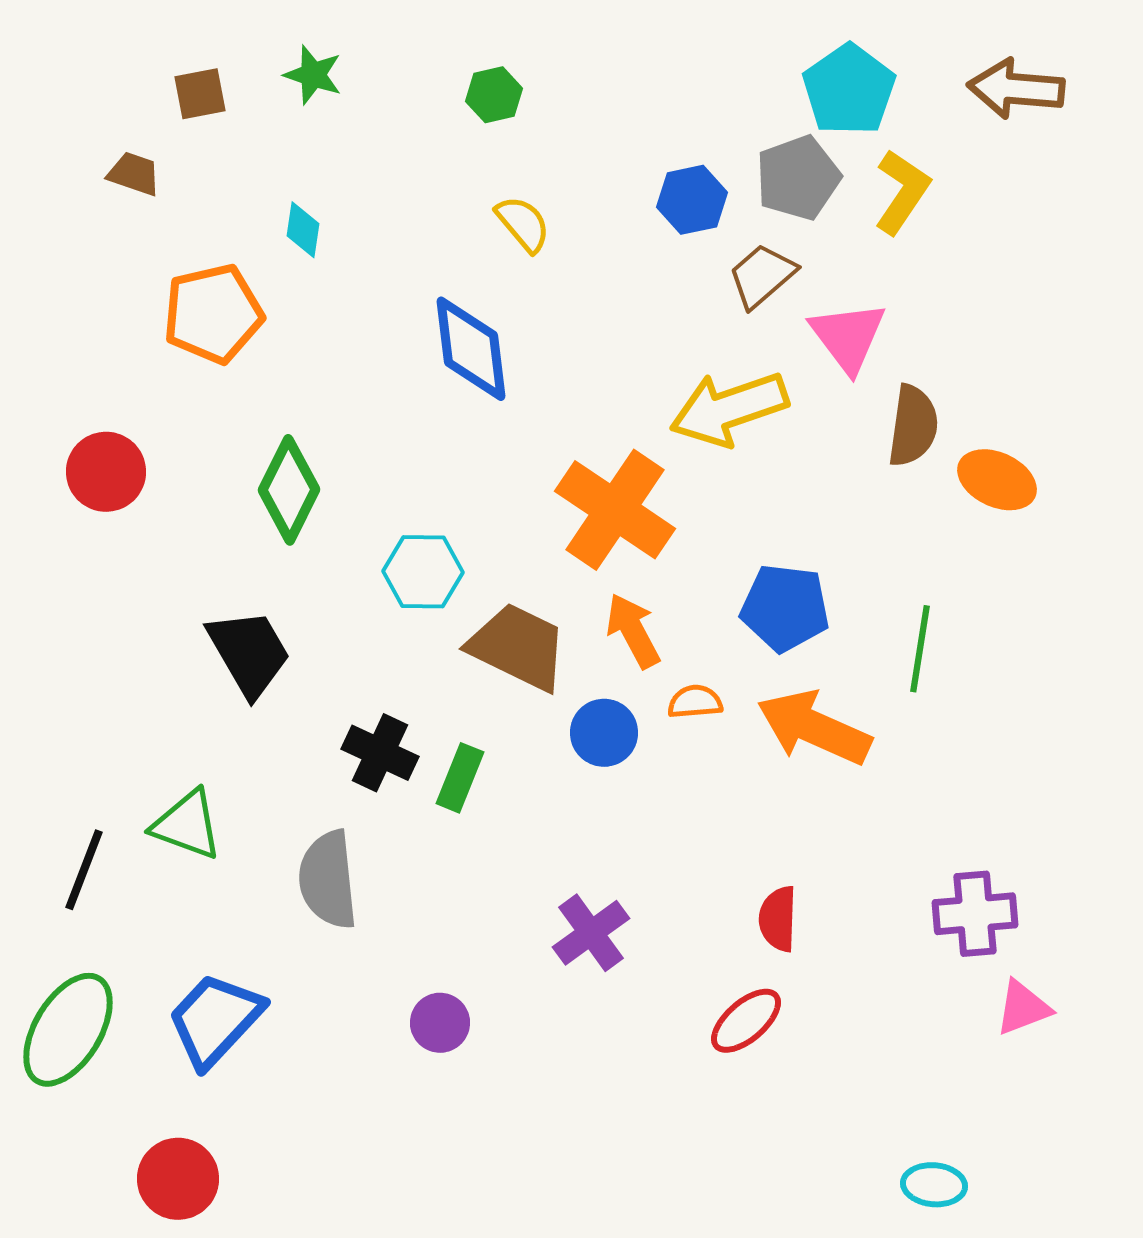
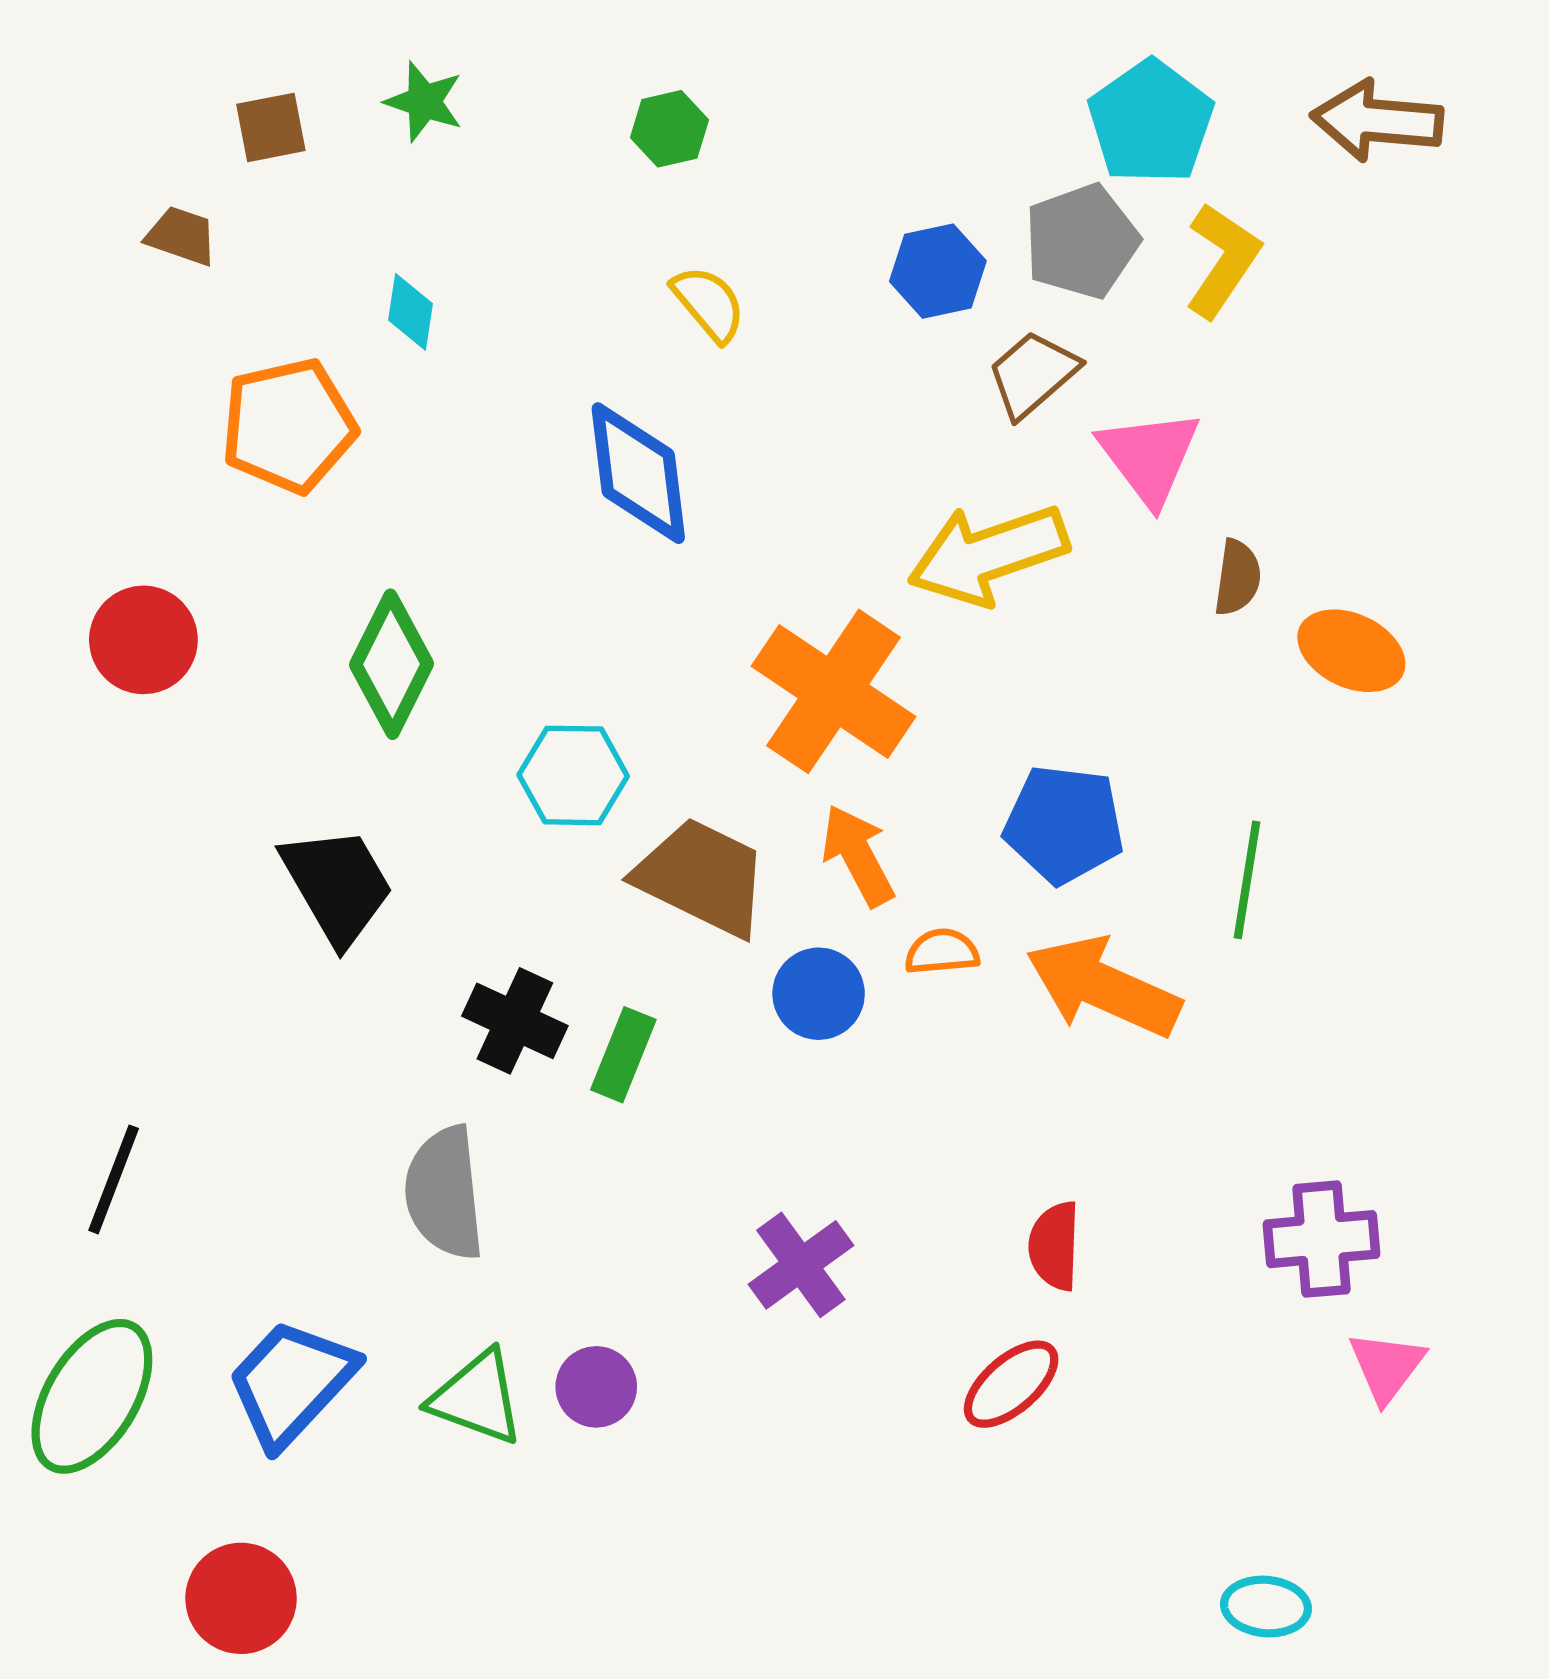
brown semicircle: (913, 426) -> (1237, 578), size x0.7
green triangle: (187, 825) -> (477, 1398), moved
pink triangle: (1023, 1008) -> (1387, 1367), turned -32

